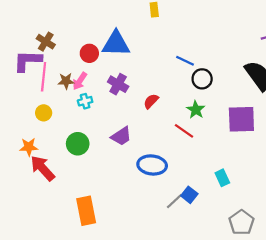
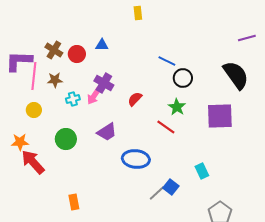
brown cross: (46, 42) -> (54, 50), moved
blue triangle: (116, 44) -> (102, 45), size x0.5
pink arrow: (80, 81) -> (94, 96), moved
orange rectangle: (86, 211) -> (74, 202), size x0.6

